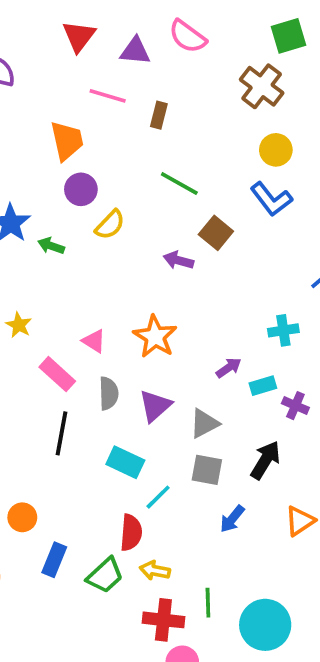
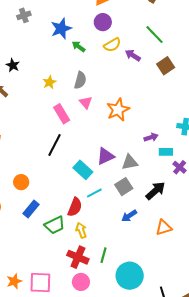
purple arrow: (178, 260) -> (133, 55), moved
gray semicircle: (109, 393) -> (80, 80), moved
purple triangle: (155, 406) -> (105, 156), moved
gray square: (207, 470) -> (124, 187), turned 30
yellow arrow: (155, 571) -> (81, 230), turned 42

